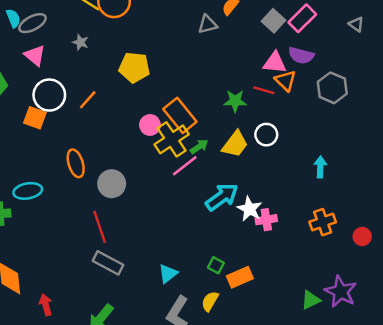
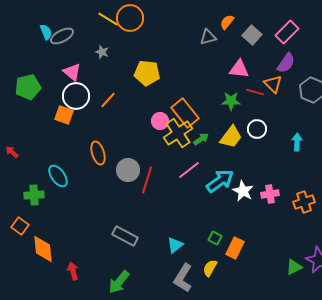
gray square: (273, 21) -> (252, 35), moved
pink triangle: (35, 55) -> (72, 72), moved
purple semicircle: (301, 55) -> (286, 63), turned -70
pink triangle: (275, 63) -> (239, 69), moved
pink line: (185, 166) -> (189, 170), moved
cyan arrow: (320, 167) -> (297, 142), moved
cyan ellipse: (28, 191) -> (58, 176), turned 65
pink cross: (266, 220) -> (270, 194), moved
red line: (100, 227) -> (147, 180), moved, turned 36
orange rectangle: (240, 277) -> (235, 248), turned -40

